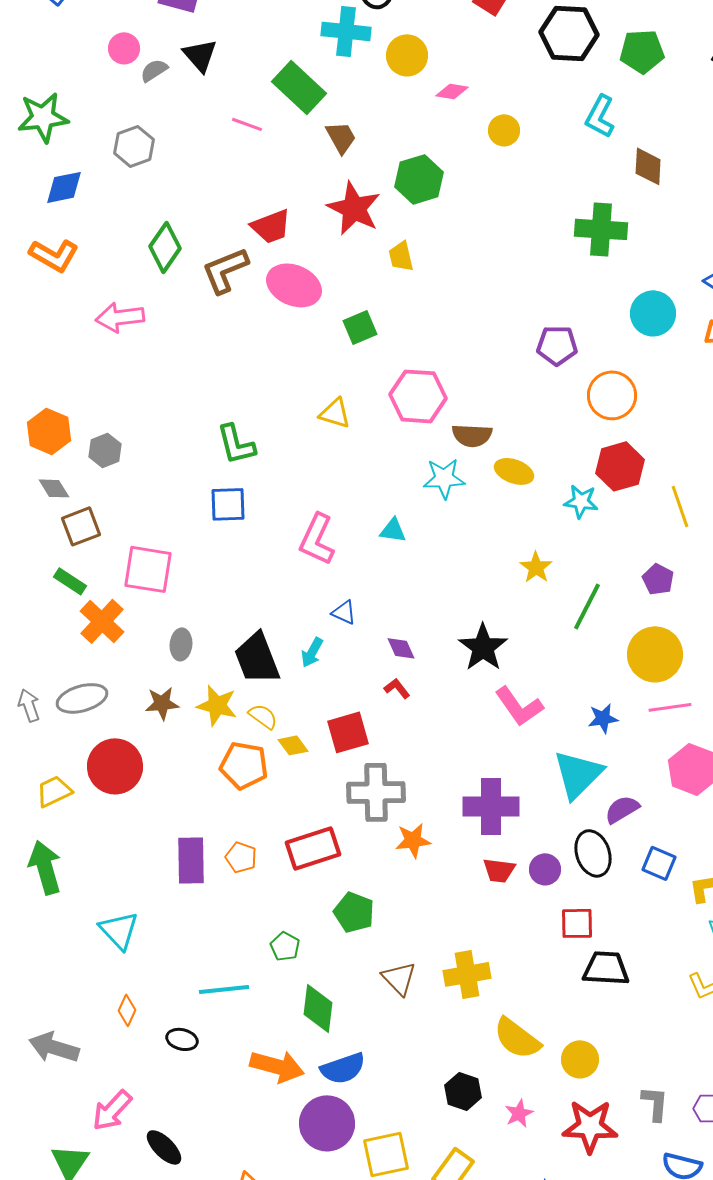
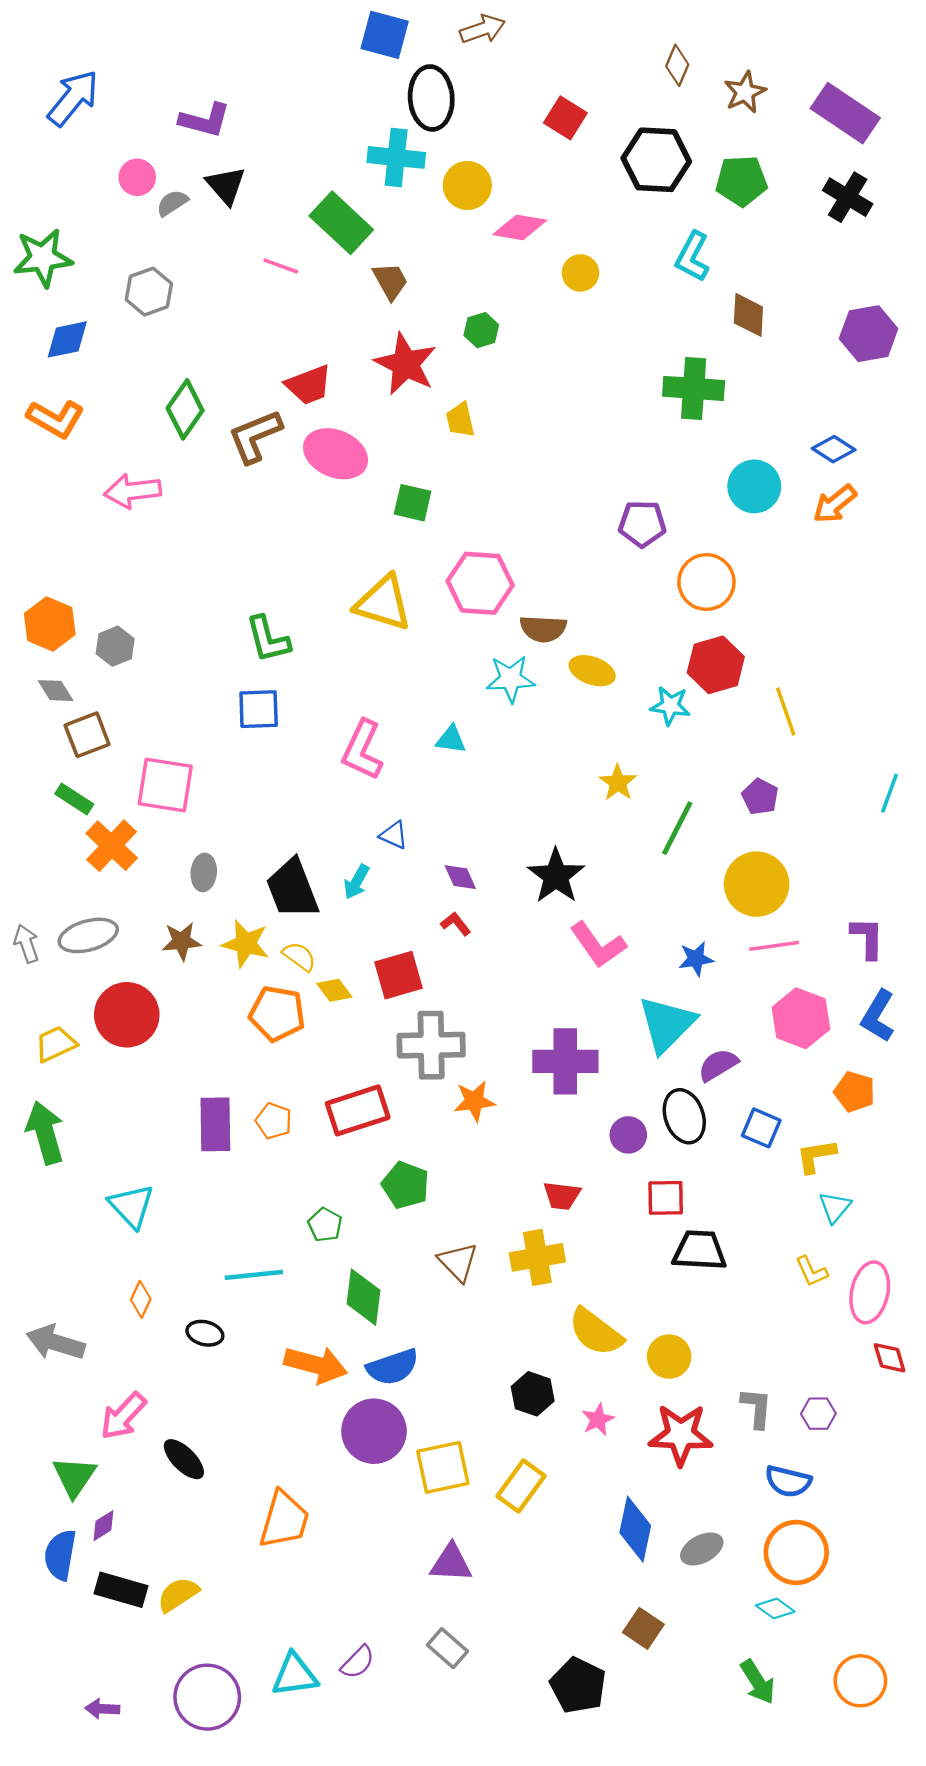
pink diamond: (452, 91) -> (520, 227), size x1.4
green hexagon: (419, 179) -> (481, 330), size x0.6
green square: (360, 327) -> (413, 503), turned 36
yellow triangle: (335, 413) -> (383, 603), size x1.6
red trapezoid: (499, 870) -> (562, 1196), moved

